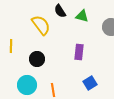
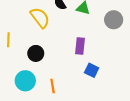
blue square: (90, 83) -> (92, 70), moved, turned -32

